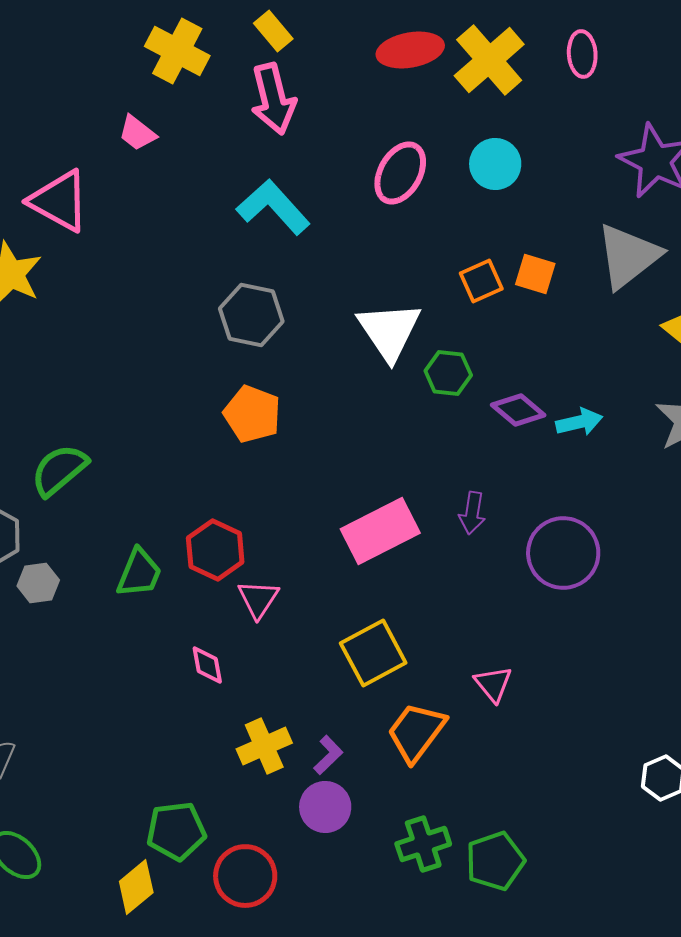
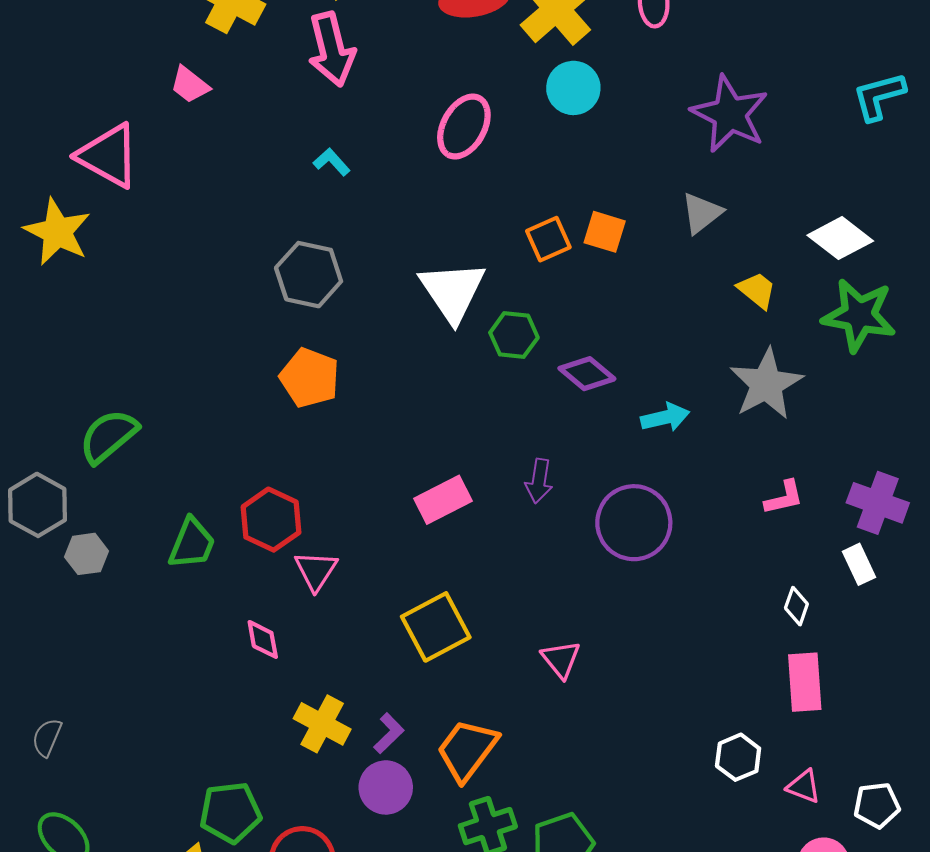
cyan circle: (495, 164) -> (573, 88), moved
cyan L-shape: (273, 207) -> (332, 162), size x0.5
gray triangle: (628, 256) -> (702, 213), size x0.6
cyan arrow: (579, 422) -> (665, 417), moved
pink rectangle: (380, 531) -> (443, 500), size x0.7
orange trapezoid: (416, 732) -> (467, 750), moved
yellow cross: (264, 746) -> (322, 724), turned -38

